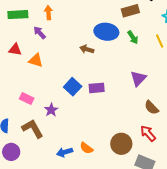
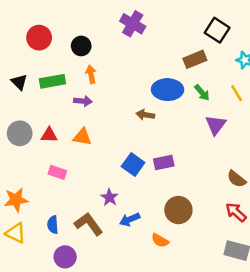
purple arrow: (40, 33) -> (83, 101), turned 144
red triangle: (15, 49) -> (49, 135), moved
purple triangle: (138, 78) -> (216, 125), moved
pink rectangle: (27, 99) -> (57, 172), moved
brown circle: (121, 144) -> (178, 210), moved
blue arrow: (65, 152) -> (130, 219), moved

